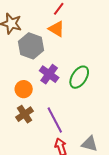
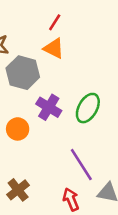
brown cross: (25, 114) -> (18, 190), moved
purple line: (55, 120) -> (81, 165), moved

